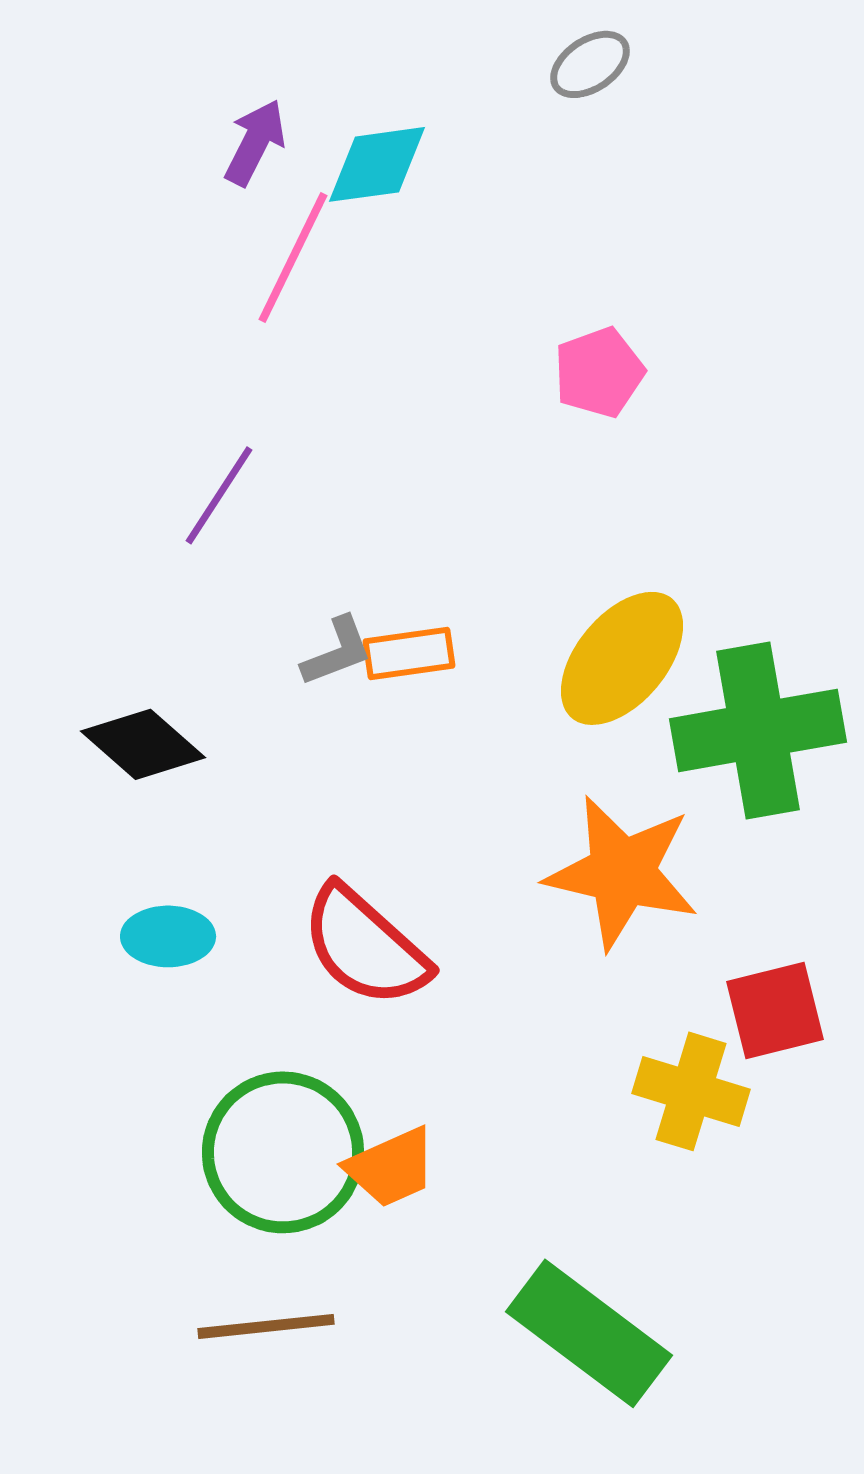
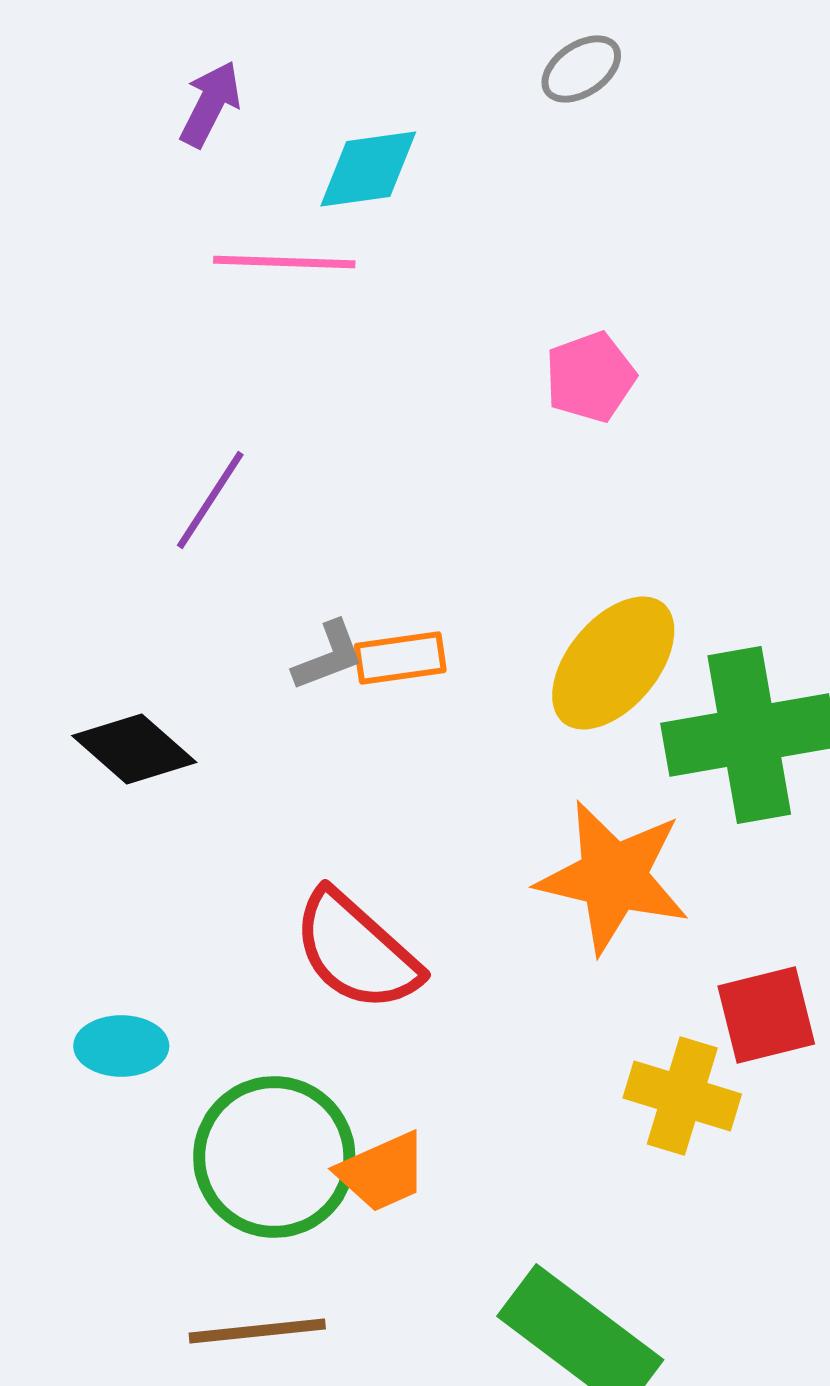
purple arrow: (255, 142) -> (210, 104), moved
pink line: (293, 257) -> (284, 262), turned 66
cyan ellipse: (168, 936) -> (121, 1046), moved

